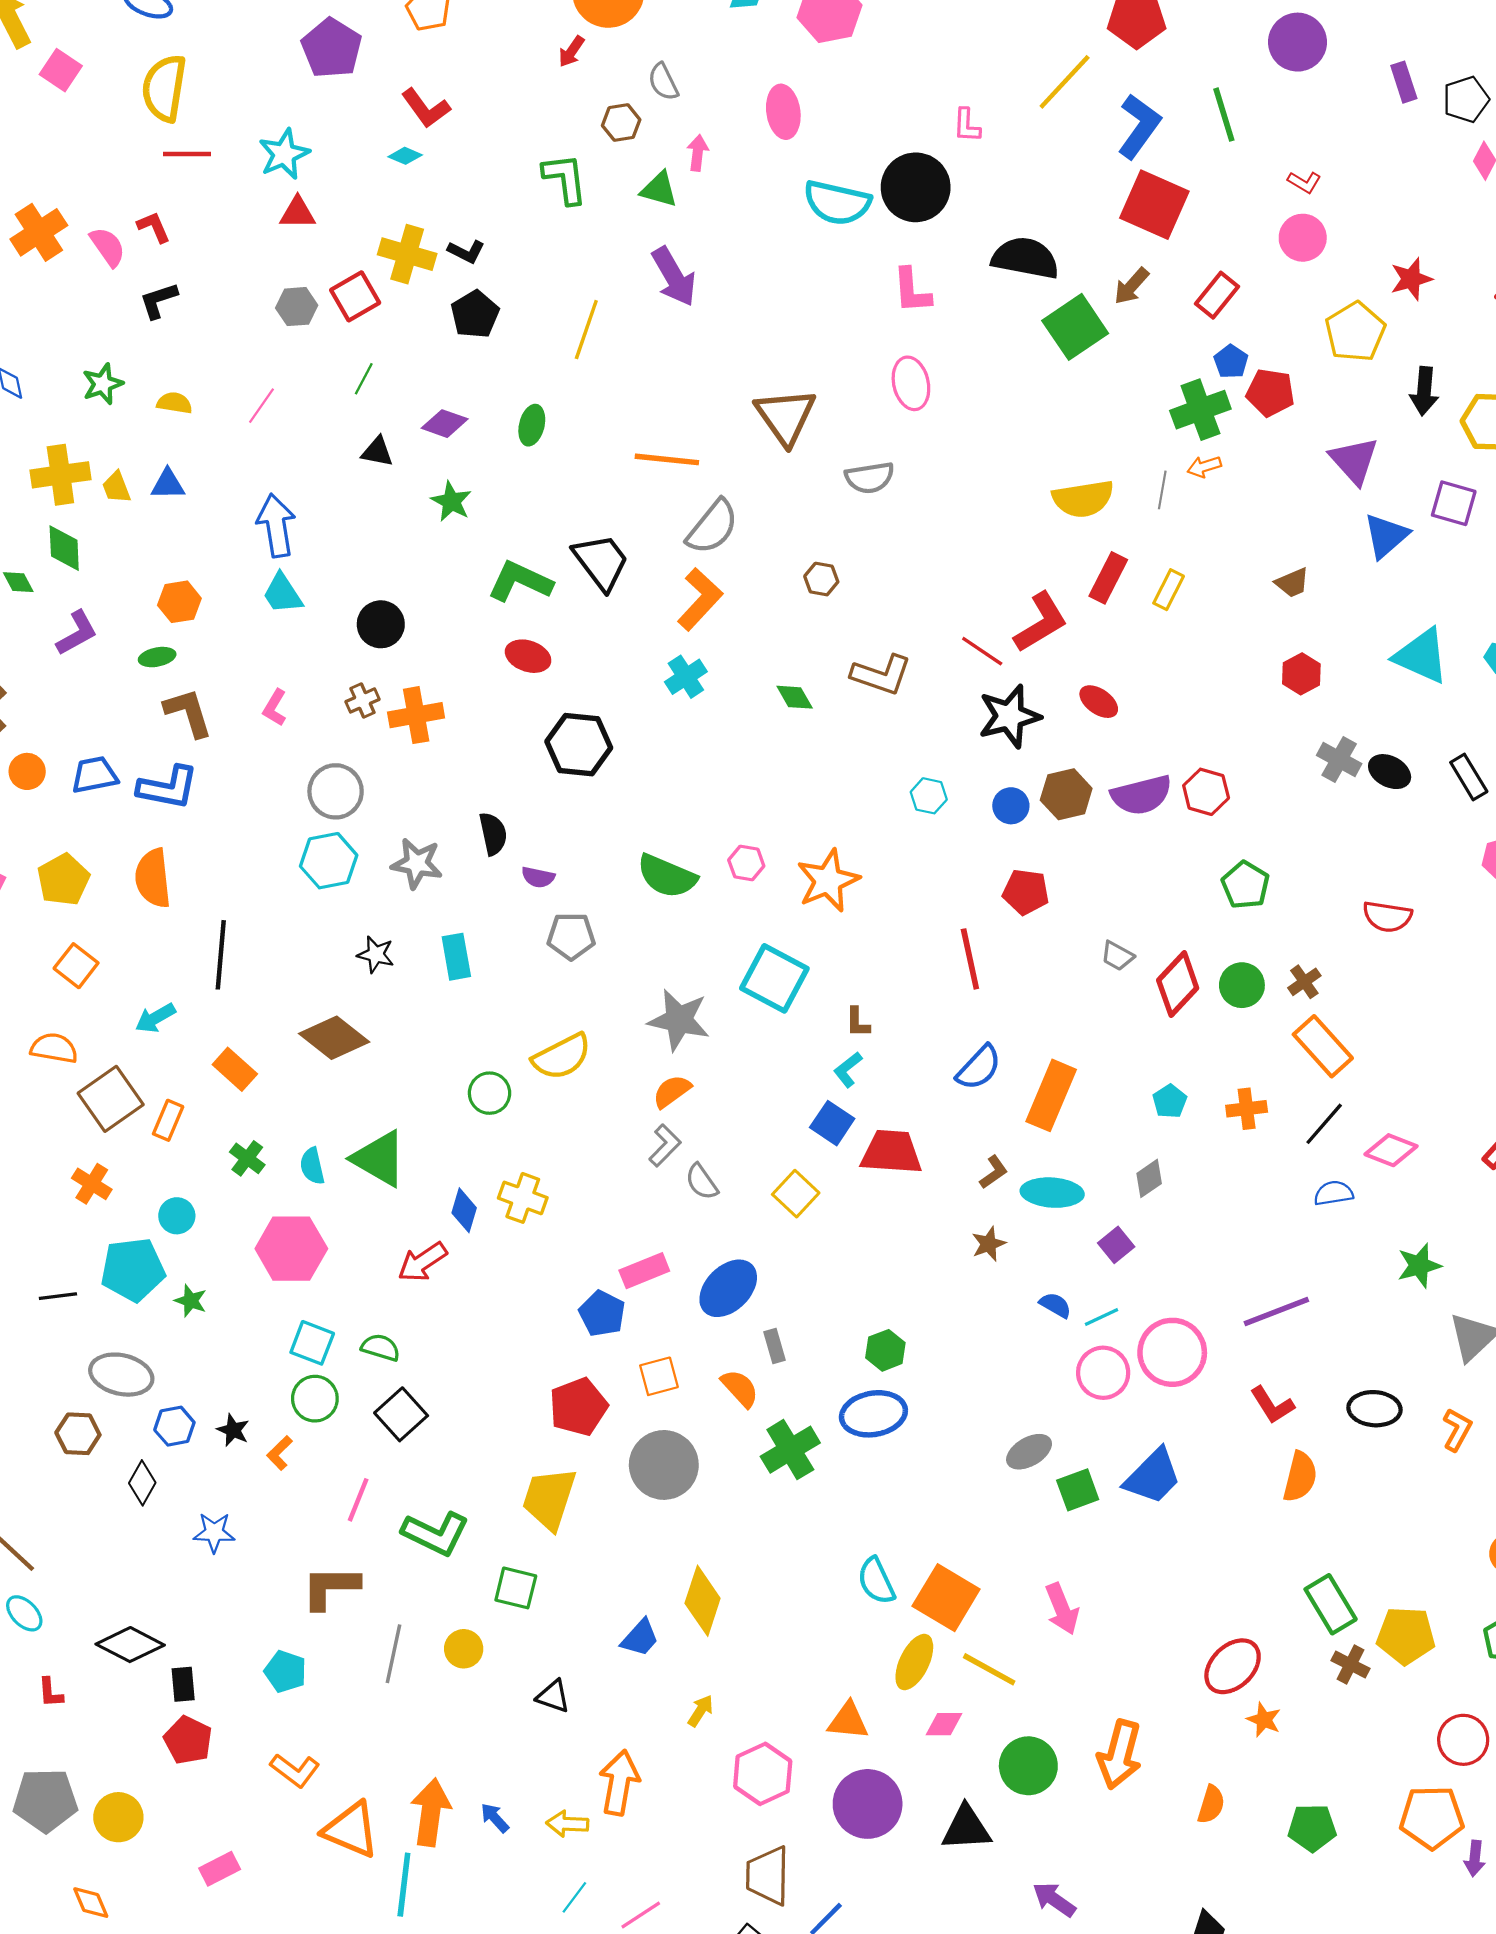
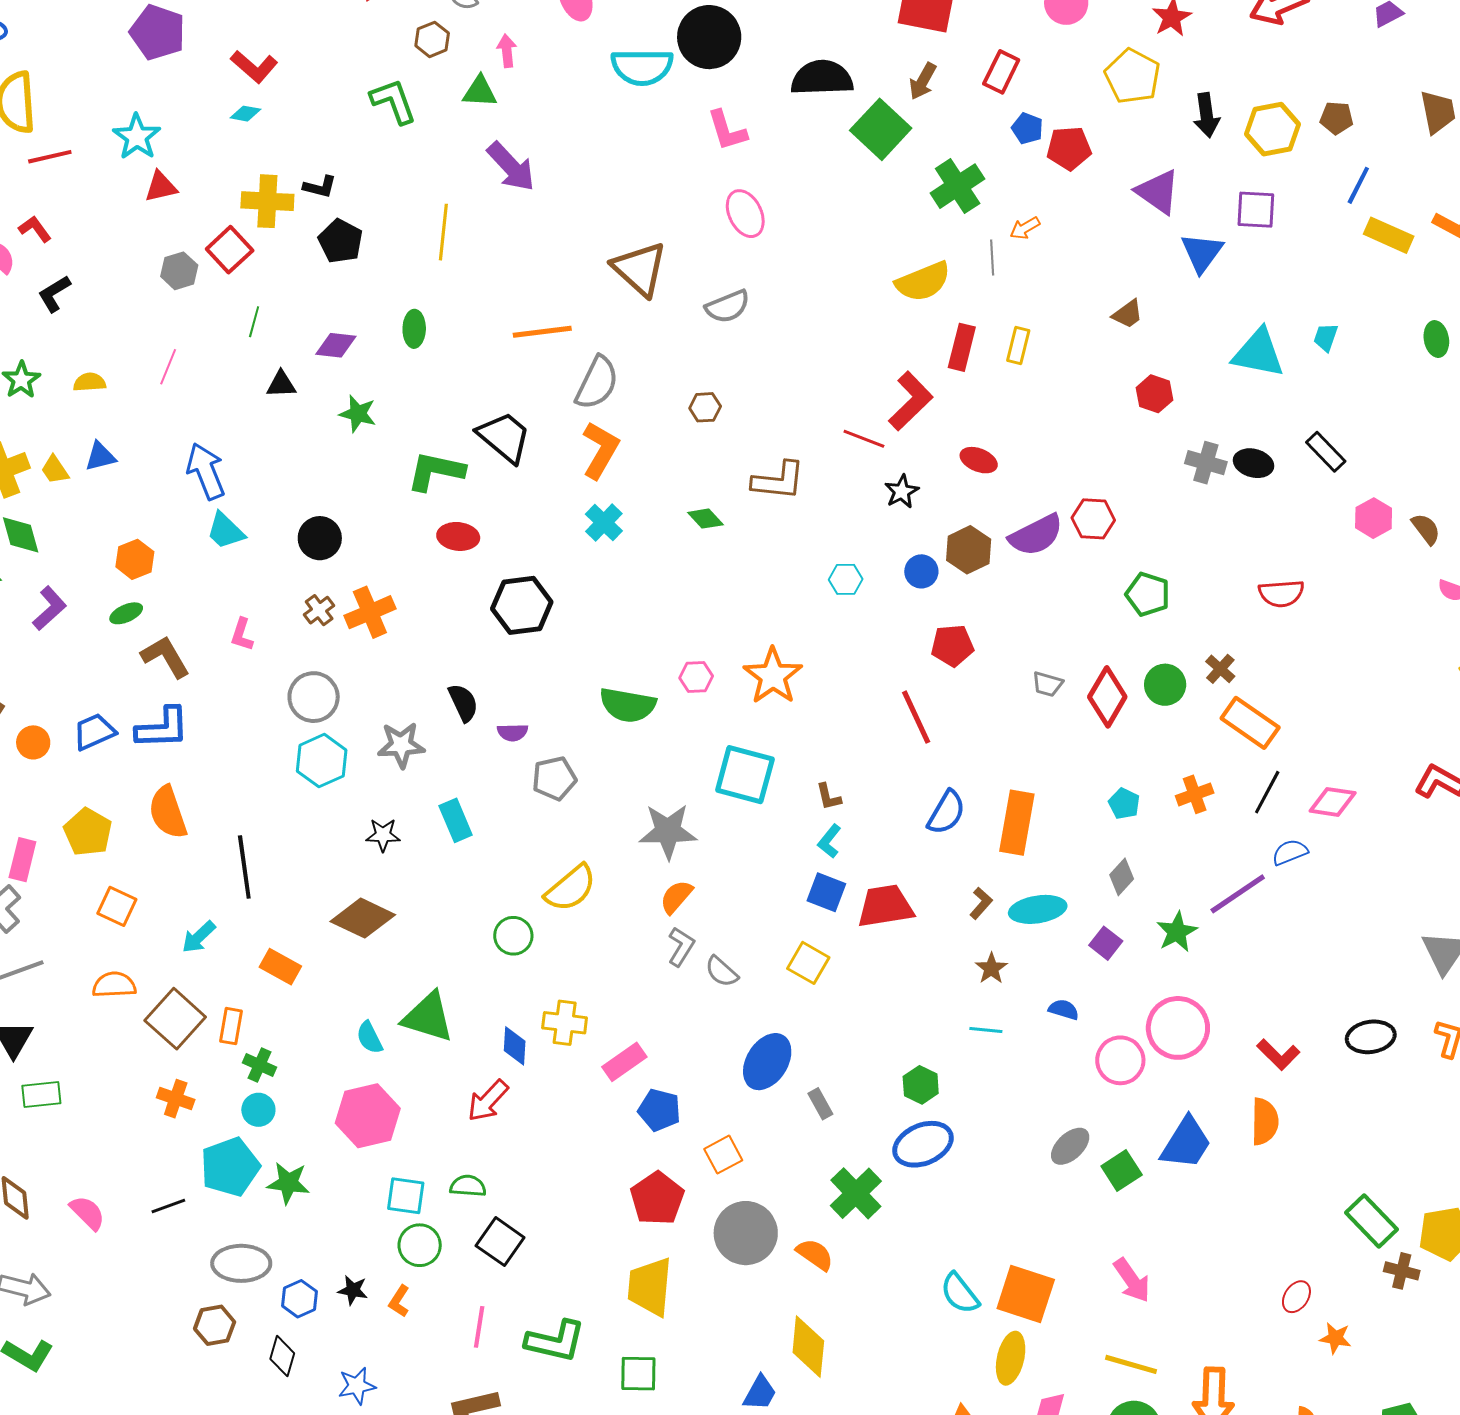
green cross: (1200, 410) -> (958, 186), moved
black star: (1009, 716) -> (902, 492), size x0.6
green cross: (247, 1158) -> (259, 1065), moved
green star: (1419, 1266) -> (1177, 932), moved
pink rectangle: (644, 1271) -> (624, 1062), moved
green star: (191, 1301) -> (288, 1183), size x1.4
purple line: (1276, 1311) -> (1238, 894), moved
cyan line: (1101, 1317) -> (986, 1030), moved, turned 44
orange semicircle: (740, 1388) -> (815, 1254), moved
orange semicircle: (1300, 1477) -> (1265, 1122), moved
red ellipse: (1233, 1666) -> (1296, 1297), size x0.6
yellow line: (989, 1669) -> (1131, 1364), moved

